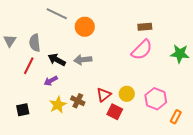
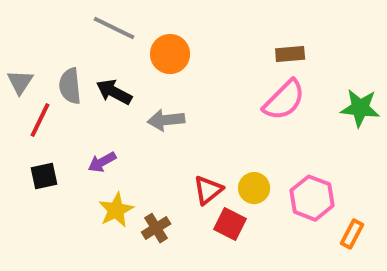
black arrow: (57, 60) -> (114, 92), moved
red line: (29, 66) -> (40, 120), moved
brown cross: (78, 101) -> (156, 228), moved, turned 32
black square: (23, 110) -> (44, 176), moved

